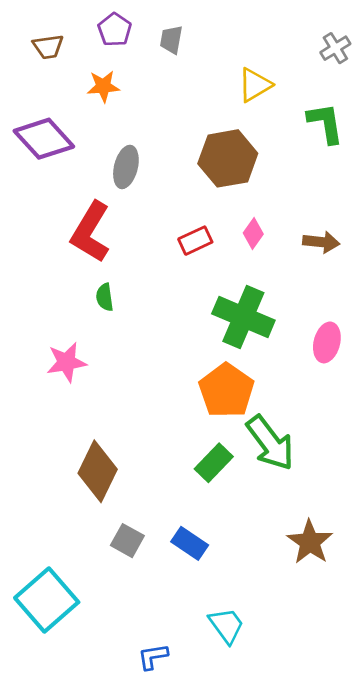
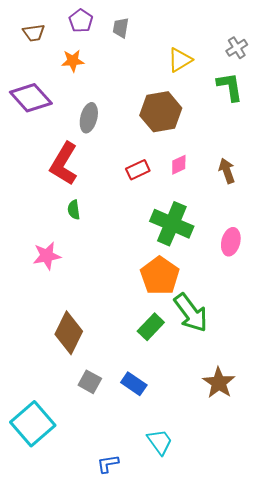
gray cross: (335, 48) -> (237, 48), moved
pink diamond: (253, 233) -> (179, 165), turned 30
brown arrow: (321, 242) -> (227, 171), turned -115

